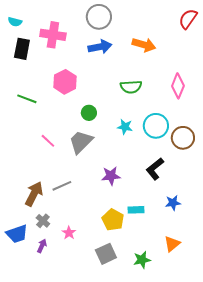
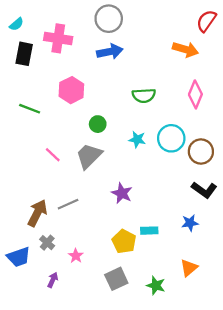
cyan semicircle: (15, 22) -> (16, 24), turned -56
orange arrow: (144, 45) -> (186, 49), moved
black L-shape: (155, 169) -> (204, 190), moved, turned -105
purple star: (111, 176) -> (122, 193), turned 30
purple arrow: (42, 246) -> (53, 280), moved
green star: (142, 260) -> (156, 285), turned 30

